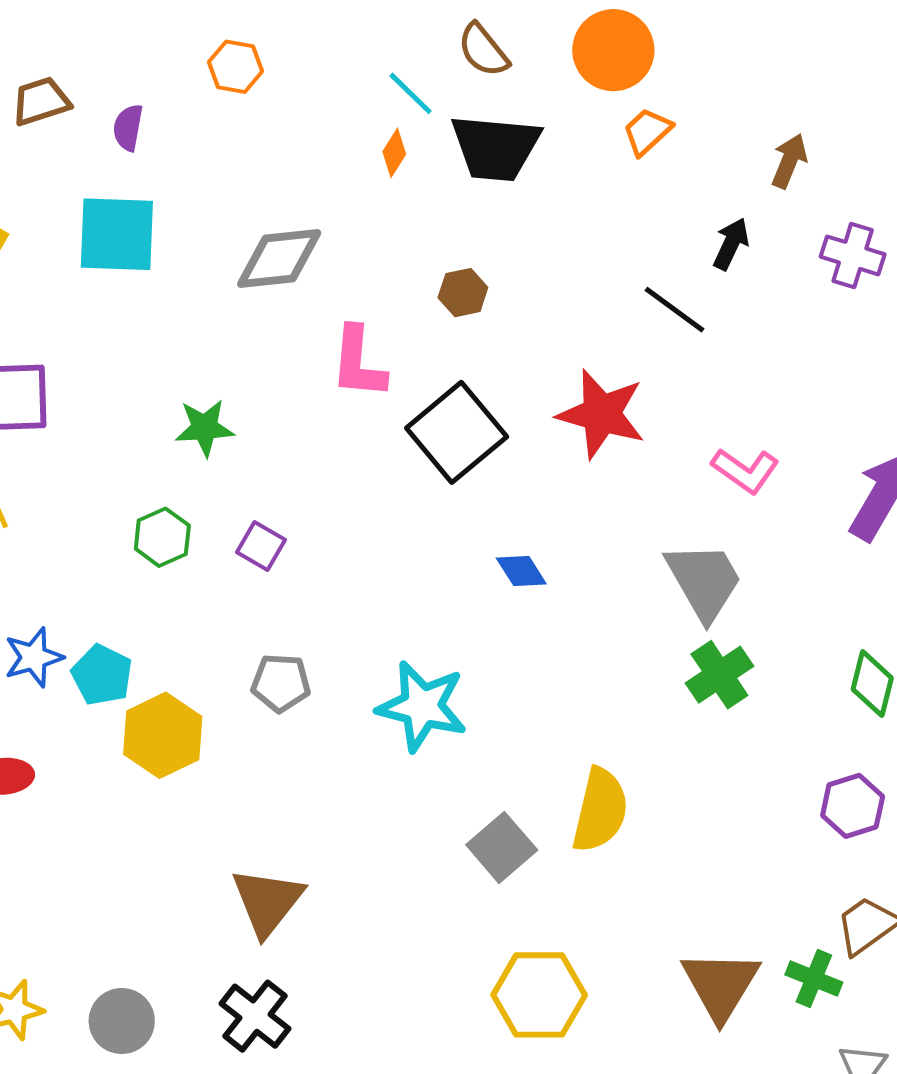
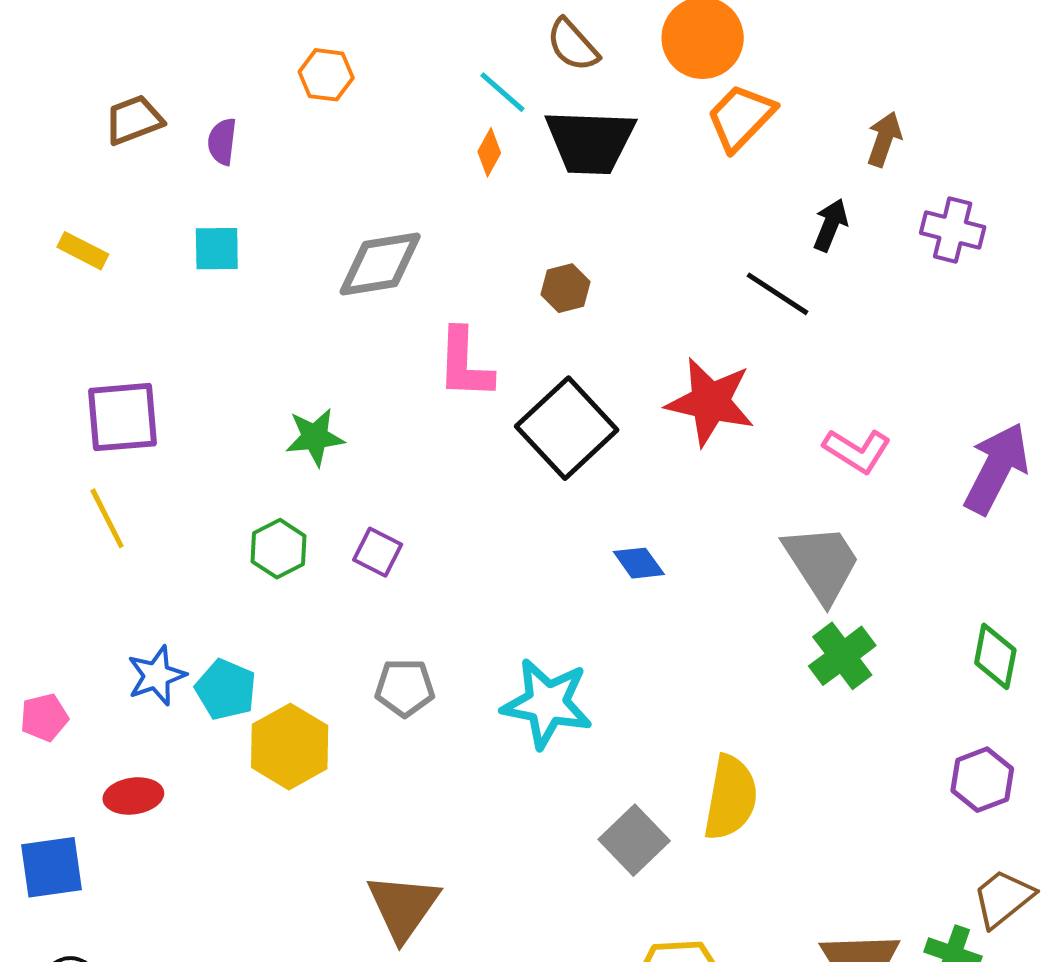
orange trapezoid: (647, 132) -> (741, 117), size x1.4
cyan square: (117, 234) -> (217, 249), size x0.6

